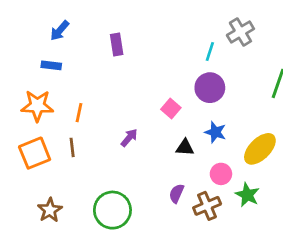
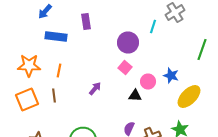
blue rectangle: (51, 65) -> (56, 36), moved, size x1.5
purple circle: (210, 88) -> (128, 42), moved
blue star: (215, 132) -> (171, 76), moved
pink circle: (221, 174) -> (148, 82), moved

